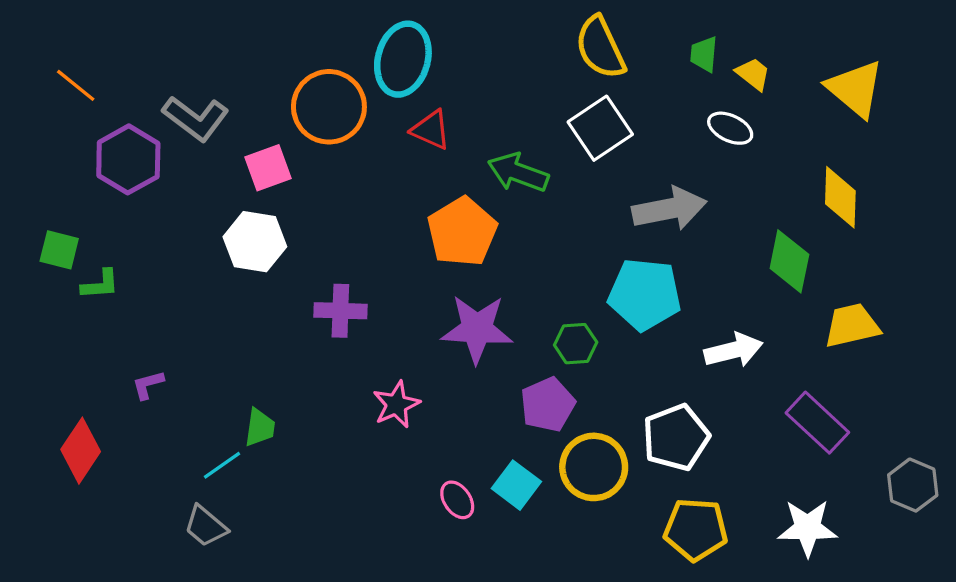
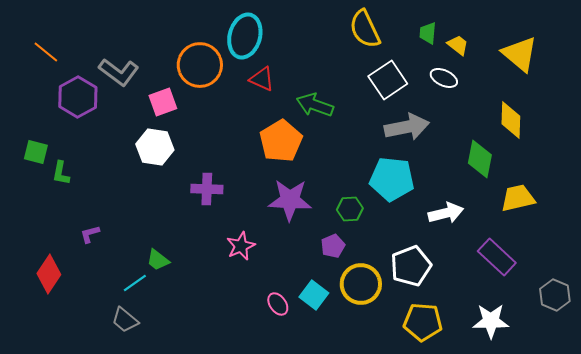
white square: (600, 128) -> (388, 80), moved
green L-shape: (100, 284) -> (61, 173), turned 105
purple pentagon: (548, 404) -> (333, 246), size x0.7
green trapezoid: (260, 428) -> (158, 260), turned 120

